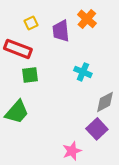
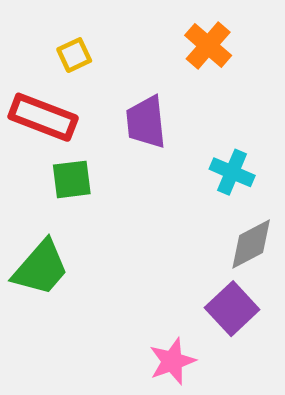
purple trapezoid: (61, 31) -> (146, 122), moved
cyan cross: (83, 72) -> (232, 172), moved

